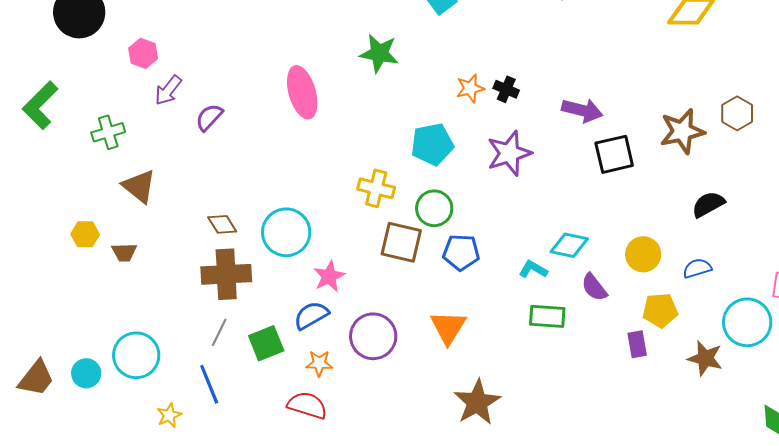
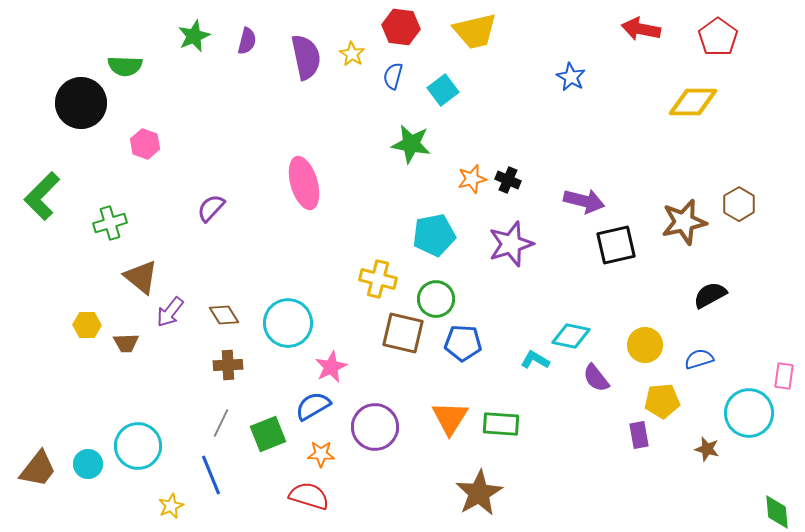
green star: (379, 53) -> (411, 144), moved
purple arrow: (168, 90) -> (170, 312), moved
brown cross: (226, 274) -> (228, 365), size x0.6
green rectangle: (547, 316) -> (501, 424), moved
brown star: (705, 358) -> (707, 449), size x0.7

